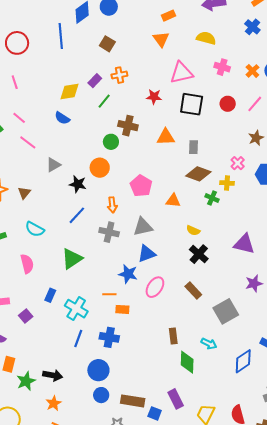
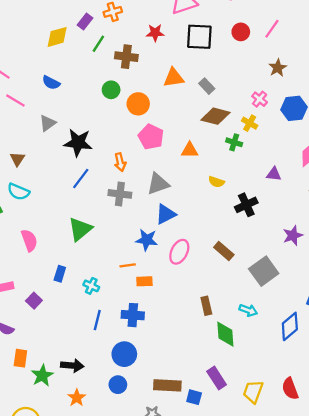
blue semicircle: (62, 118) -> (51, 83), moved
brown cross: (128, 126) -> (126, 57), moved
gray rectangle: (194, 147) -> (207, 86), turned -40
orange circle: (100, 168) -> (138, 104), moved
yellow cross: (227, 183) -> (250, 123), turned 32
black star: (78, 184) -> (78, 143), size x1.4
cyan semicircle: (35, 229) -> (18, 192), moved
purple triangle: (244, 244) -> (274, 174), moved, size x0.6
black cross: (199, 254) -> (246, 205), moved, turned 30
cyan cross: (76, 309) -> (91, 286), size x0.6
blue circle: (101, 395) -> (118, 385), moved

